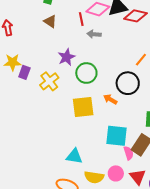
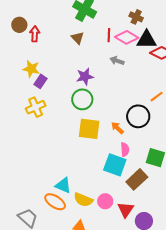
red line: (81, 19) -> (109, 35), moved
green circle: (86, 73) -> (82, 99), moved
yellow cross: (49, 81) -> (36, 107), moved
pink semicircle: (129, 153) -> (125, 149), moved
cyan triangle: (74, 156) -> (63, 185), moved

